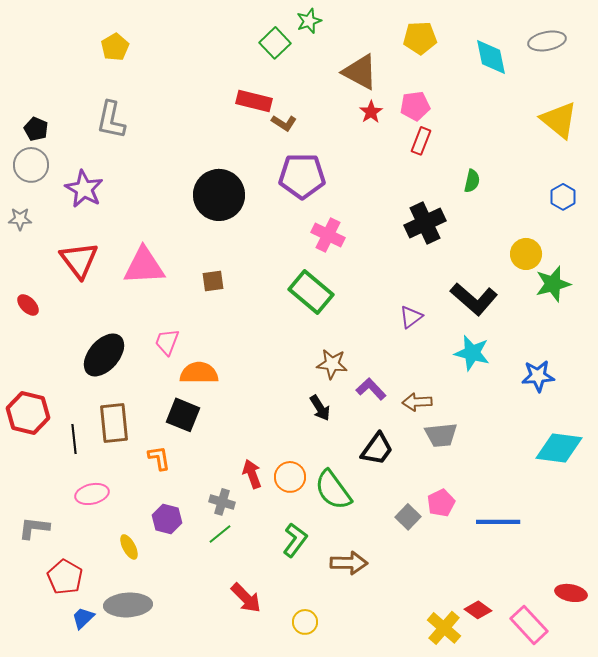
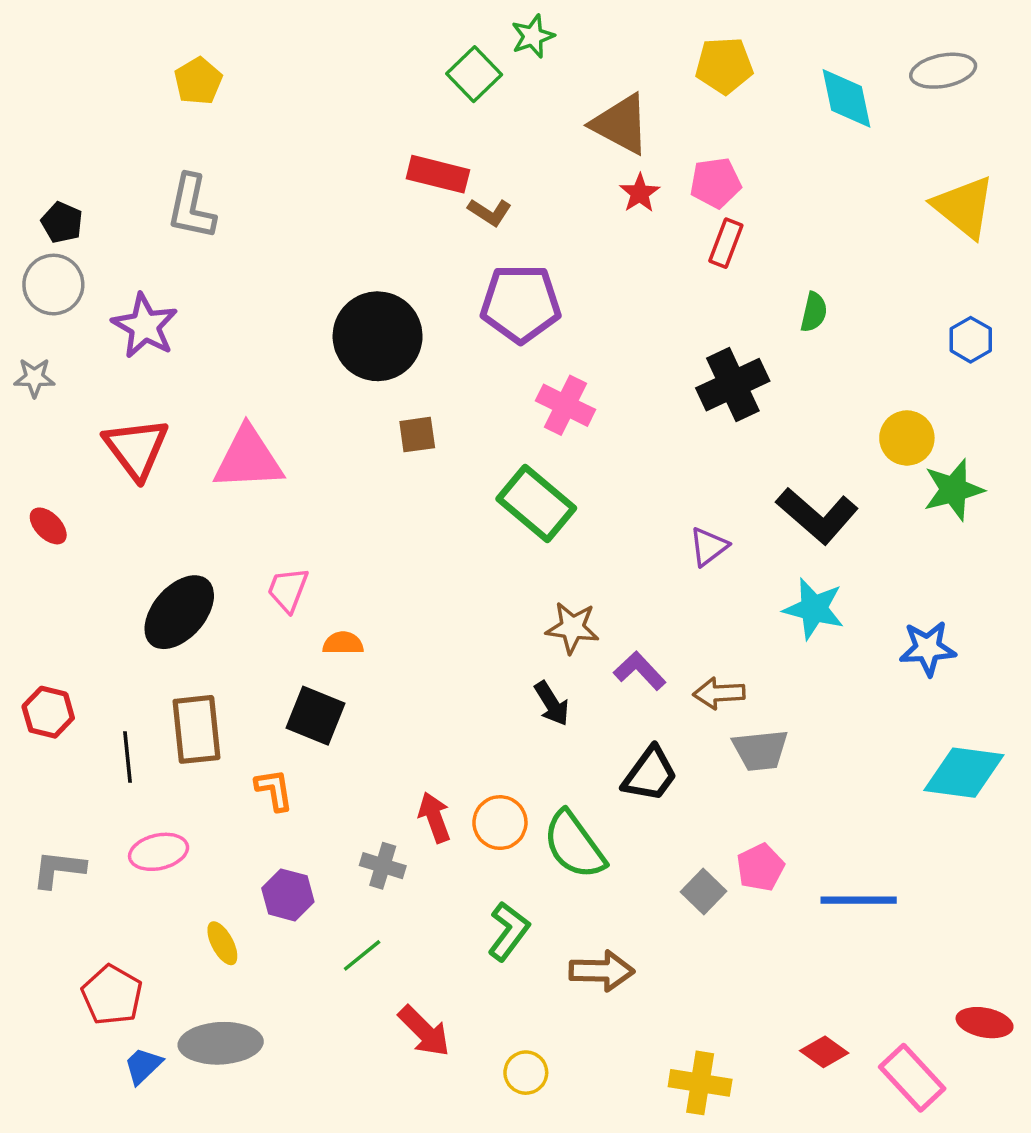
brown square: (213, 281) -> (417, 435), moved
orange semicircle: (199, 373) -> (343, 643), size x0.6
red hexagon: (28, 413) -> (48, 712), size x0.7
gray L-shape: (34, 528) -> (59, 869), moved
green line: (220, 534) -> (362, 955), moved
yellow cross: (444, 628) -> (700, 1083), moved, turned -32

